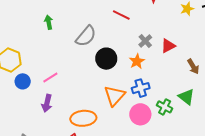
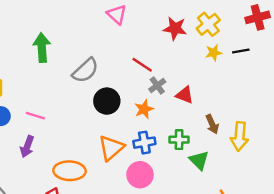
red line: (121, 15) -> (142, 65), moved
green arrow: (49, 22) -> (42, 48), size x1.6
red triangle: (168, 46) -> (185, 95), turned 42
pink line: (50, 78) -> (35, 116), turned 42
green cross: (165, 107) -> (179, 140), moved, turned -35

